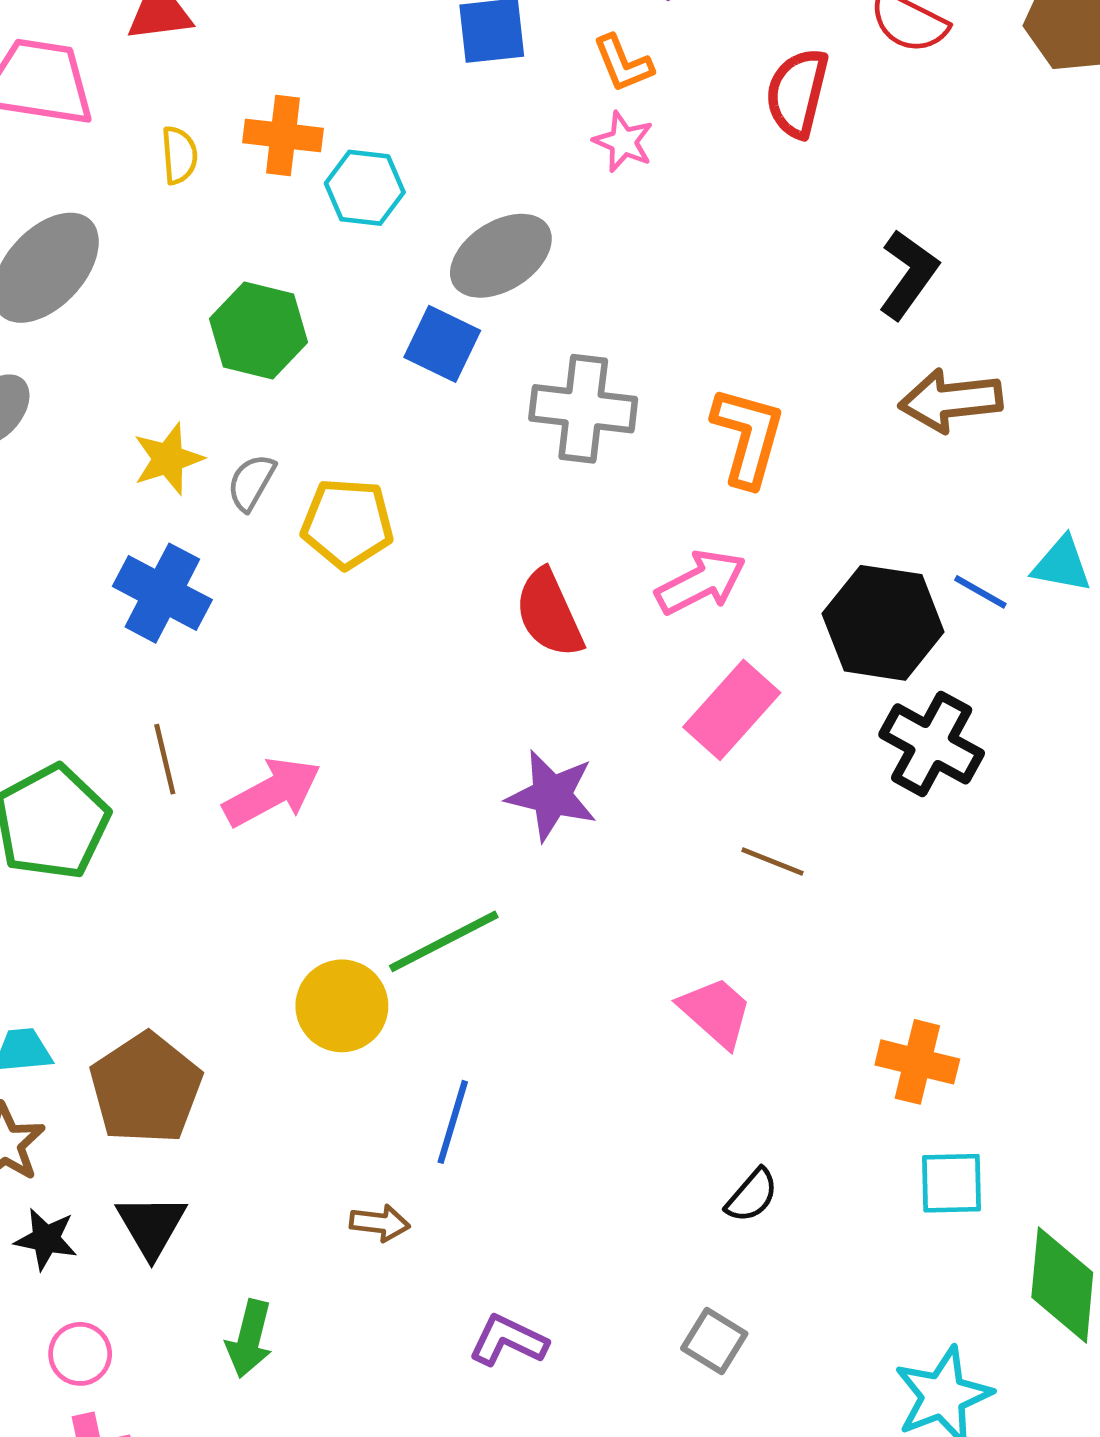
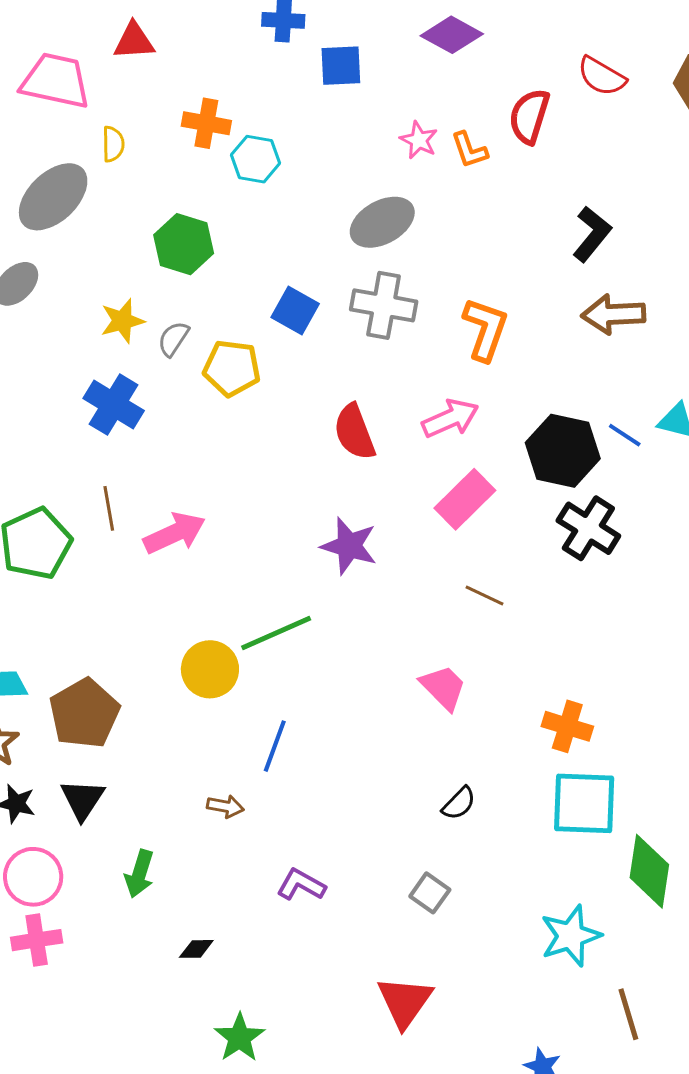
orange L-shape: (623, 63) -> (469, 150), moved
yellow semicircle: (179, 155) -> (113, 144), moved
gray ellipse: (501, 256) -> (382, 222), moved
blue square: (442, 344) -> (295, 311), moved
cyan square: (952, 1183) -> (584, 803), size x1.6
pink circle: (80, 1354) -> (33, 877), size x1.5

